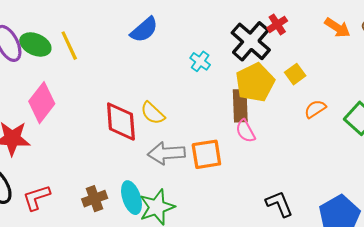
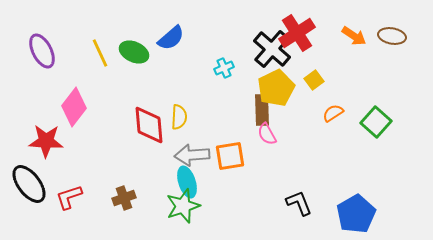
red cross: (277, 24) -> (297, 33), size x1.8
green ellipse: (35, 44) -> (134, 52), moved
cyan cross: (200, 61) -> (224, 68), turned 30
yellow semicircle: (153, 113) -> (179, 117), turned -130
cyan ellipse: (131, 198) -> (187, 182), moved

